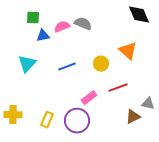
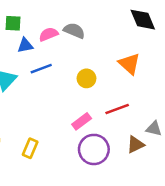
yellow circle: (101, 64) -> (86, 78), moved
blue line: (67, 67) -> (41, 69), moved
purple circle: (77, 121) -> (94, 149), moved

